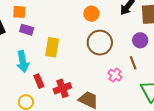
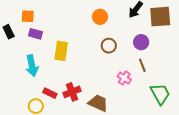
purple circle: (140, 40) -> (141, 42), moved
brown circle: (100, 43) -> (109, 46), size x0.6
red rectangle: (39, 81) -> (50, 93), moved, turned -40

